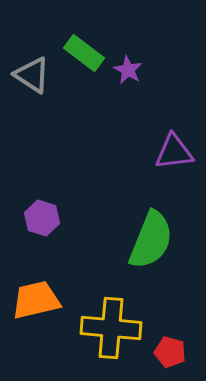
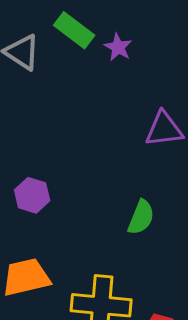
green semicircle: (151, 240) -> (141, 217), size x0.6

